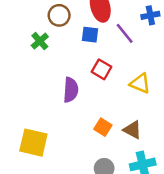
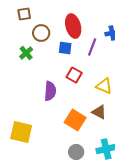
purple line: (125, 33) -> (92, 47), turned 60
orange square: (103, 127) -> (75, 120), size x1.5
brown triangle: (132, 130) -> (99, 112), moved

